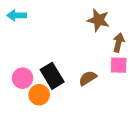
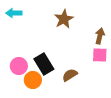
brown star: (98, 20) -> (64, 19), moved, turned 30
brown semicircle: (88, 78) -> (70, 75), moved

